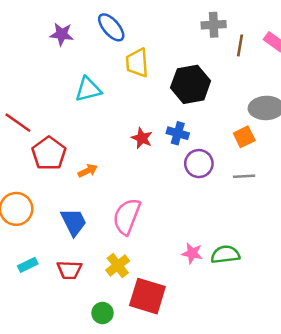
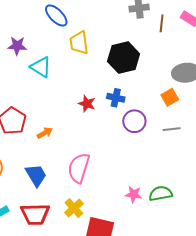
purple star: (62, 34) -> (17, 46), moved
cyan triangle: (88, 89) -> (41, 67), turned 50
red trapezoid: (69, 270) -> (35, 214), size x1.4

